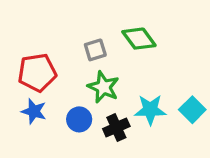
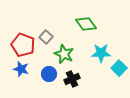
gray square: (95, 50) -> (46, 37), moved, turned -32
red pentagon: (37, 73) -> (23, 45), turned 30
cyan star: (150, 110) -> (101, 53), moved

